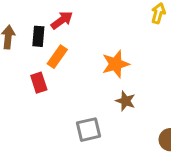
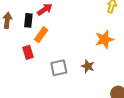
orange star: (116, 64) -> (104, 39), moved
gray square: (88, 130) -> (59, 68), moved

